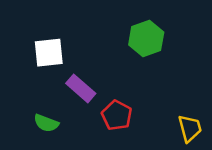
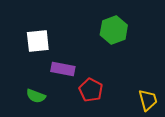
purple rectangle: (81, 88) -> (63, 69), turned -30

